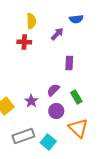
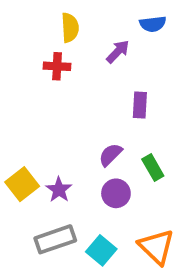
purple star: (31, 101) -> (59, 190), moved
orange triangle: (78, 128) -> (156, 247), moved

